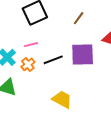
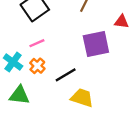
black line: (53, 60) -> (66, 75), moved

